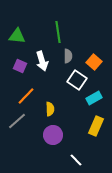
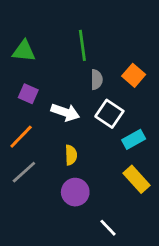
white arrow: (42, 61) -> (65, 112), moved, turned -54
orange square: (94, 62) -> (134, 75), moved
orange line: (26, 96) -> (21, 137), moved
yellow rectangle: (96, 126) -> (136, 179), turned -66

